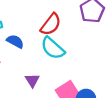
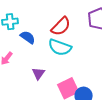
cyan semicircle: (53, 48) -> (60, 47), turned -30

